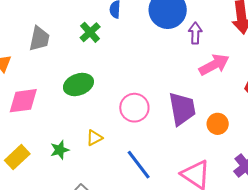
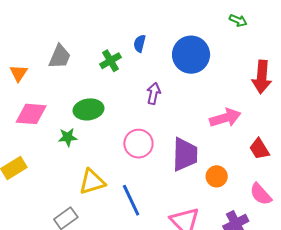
purple arrow: (195, 33) -> (154, 93), moved
yellow triangle: (94, 138) -> (92, 182), moved, size x1.6
green star: (60, 150) -> (68, 137), moved

